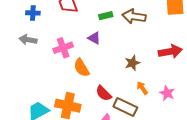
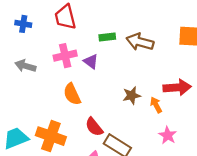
gray arrow: (28, 40) -> (25, 66), moved
pink cross: (63, 48) -> (65, 56), moved
orange arrow: (142, 88) -> (156, 105), moved

